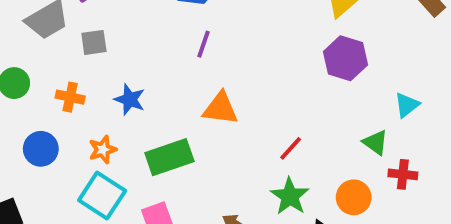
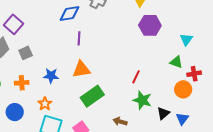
orange triangle: (220, 108) -> (81, 69), moved
green rectangle: (169, 157) -> (92, 96), moved
orange circle: (354, 197) -> (183, 89), moved

